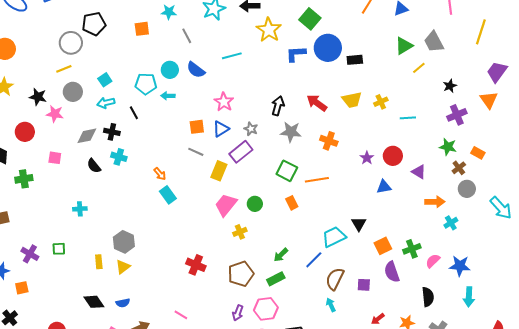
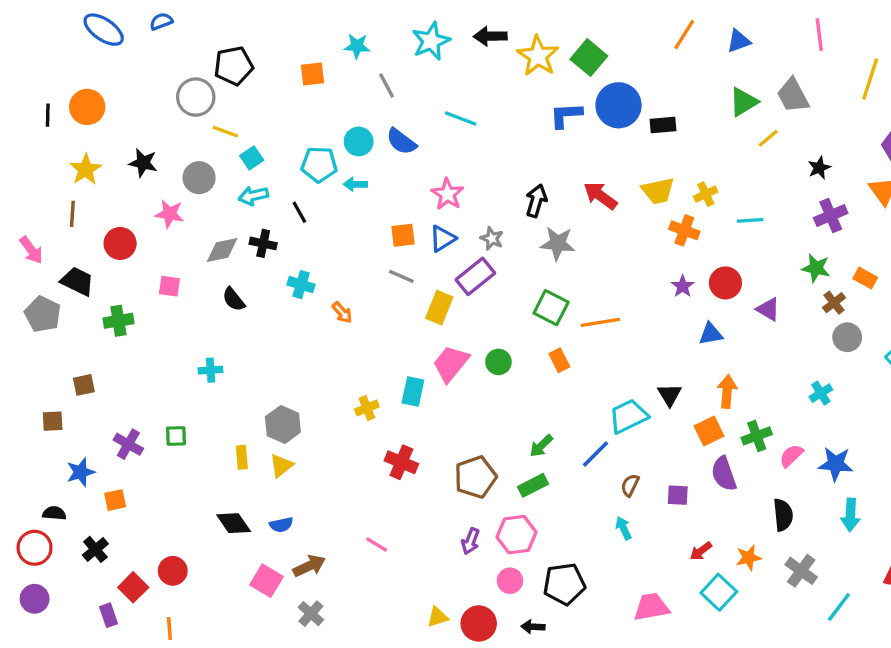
yellow star: (269, 30) -> (538, 56), moved
cyan line: (232, 56) -> (461, 118), turned 36
yellow line: (64, 69) -> (225, 132), moved, turned 42
black star: (38, 97) -> (143, 163), moved
orange cross: (329, 141) -> (684, 230), moved
cyan cross: (119, 157) -> (301, 285), moved
cyan rectangle: (168, 195) -> (413, 392), moved, turned 48
orange arrow: (435, 202) -> (727, 392), moved, turned -84
yellow cross: (240, 232) -> (367, 408), moved
brown semicircle: (335, 279) -> (630, 485), size x0.6

